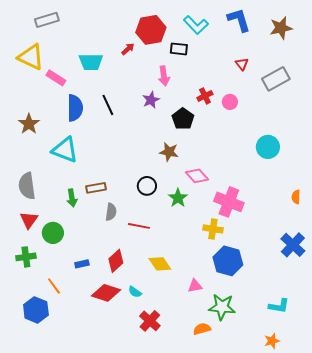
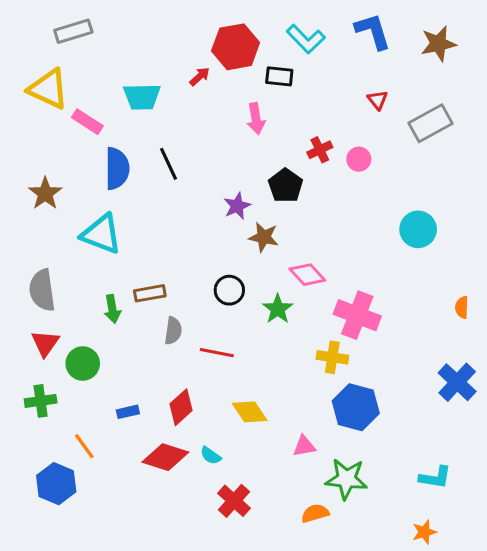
purple star: (151, 100) -> (237, 206), moved

